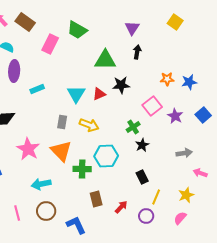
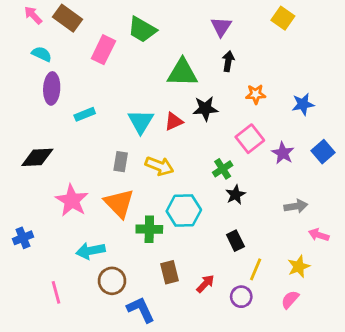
orange star: (167, 79) -> (256, 94), moved
brown circle: (46, 211) -> (112, 281), moved

